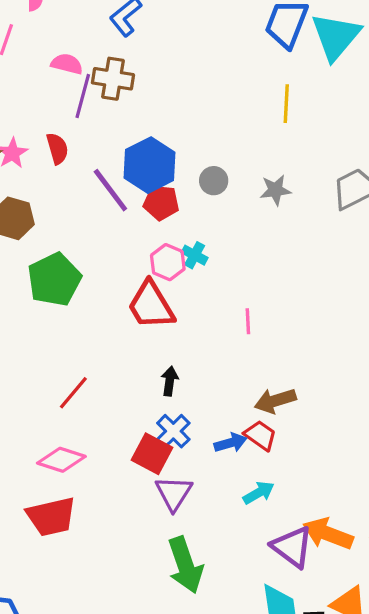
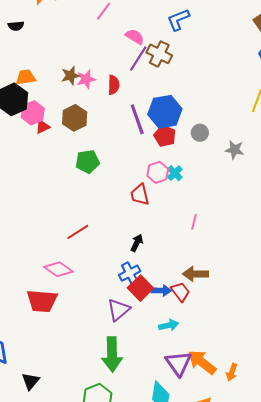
green pentagon: (54, 280) -> (88, 162), size x0.7
red trapezoid: (151, 305) -> (140, 195), size x0.7
red square: (152, 454) -> (140, 288), moved

